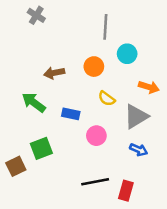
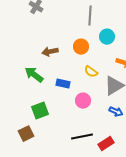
brown square: (16, 166) -> (26, 134), moved
red rectangle: (126, 191) -> (106, 144), turned 42

